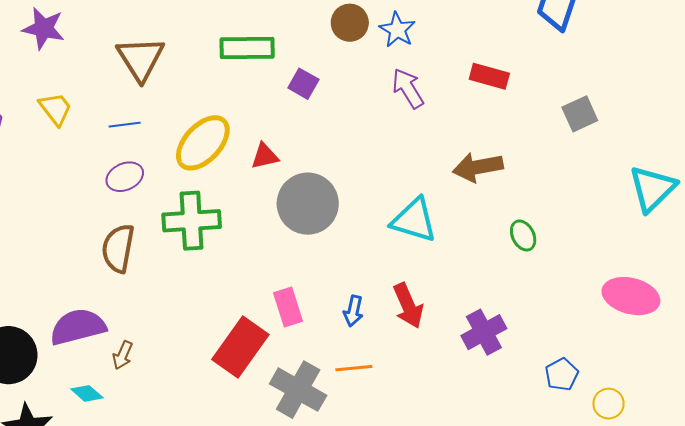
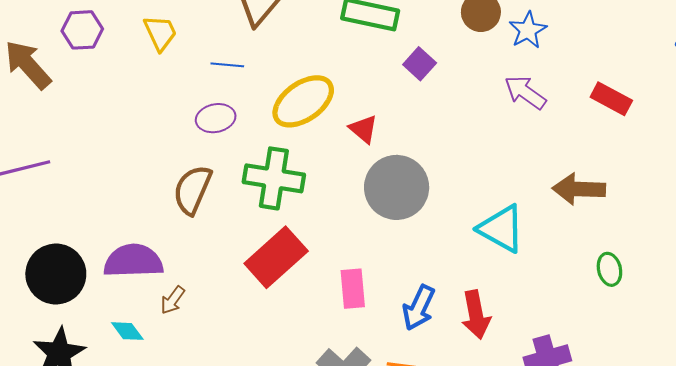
purple arrow: (408, 88) -> (525, 92), turned -36
red triangle: (265, 156) -> (363, 129), turned 40
blue arrow: (353, 311) -> (419, 308), size x1.4
red rectangle: (240, 347) -> (276, 257), moved

